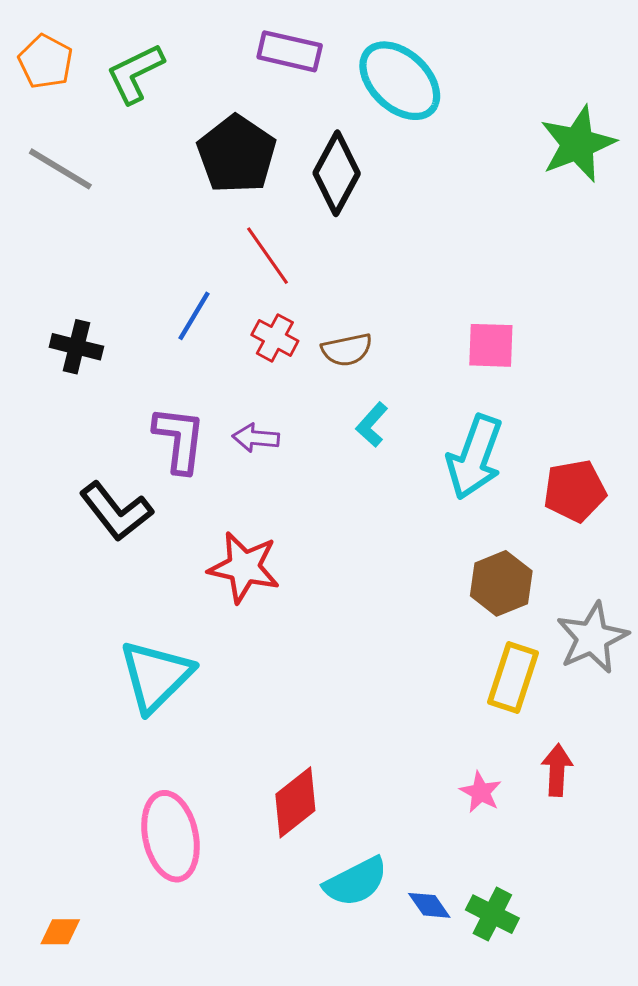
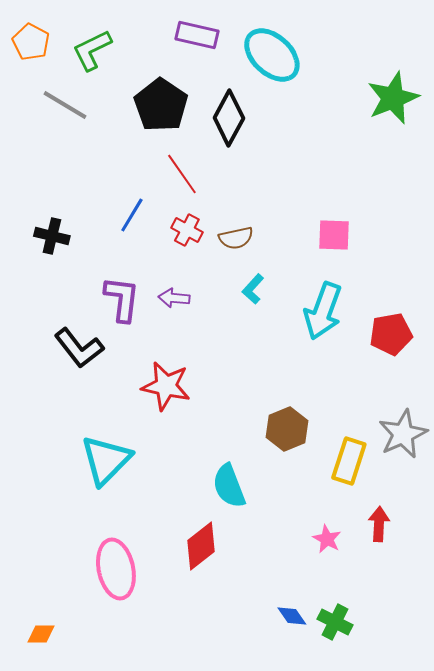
gray line: (60, 169) -> (65, 105), moved
brown hexagon: (501, 583) -> (287, 429), moved
cyan semicircle: (356, 882) -> (229, 486), moved, turned 96

